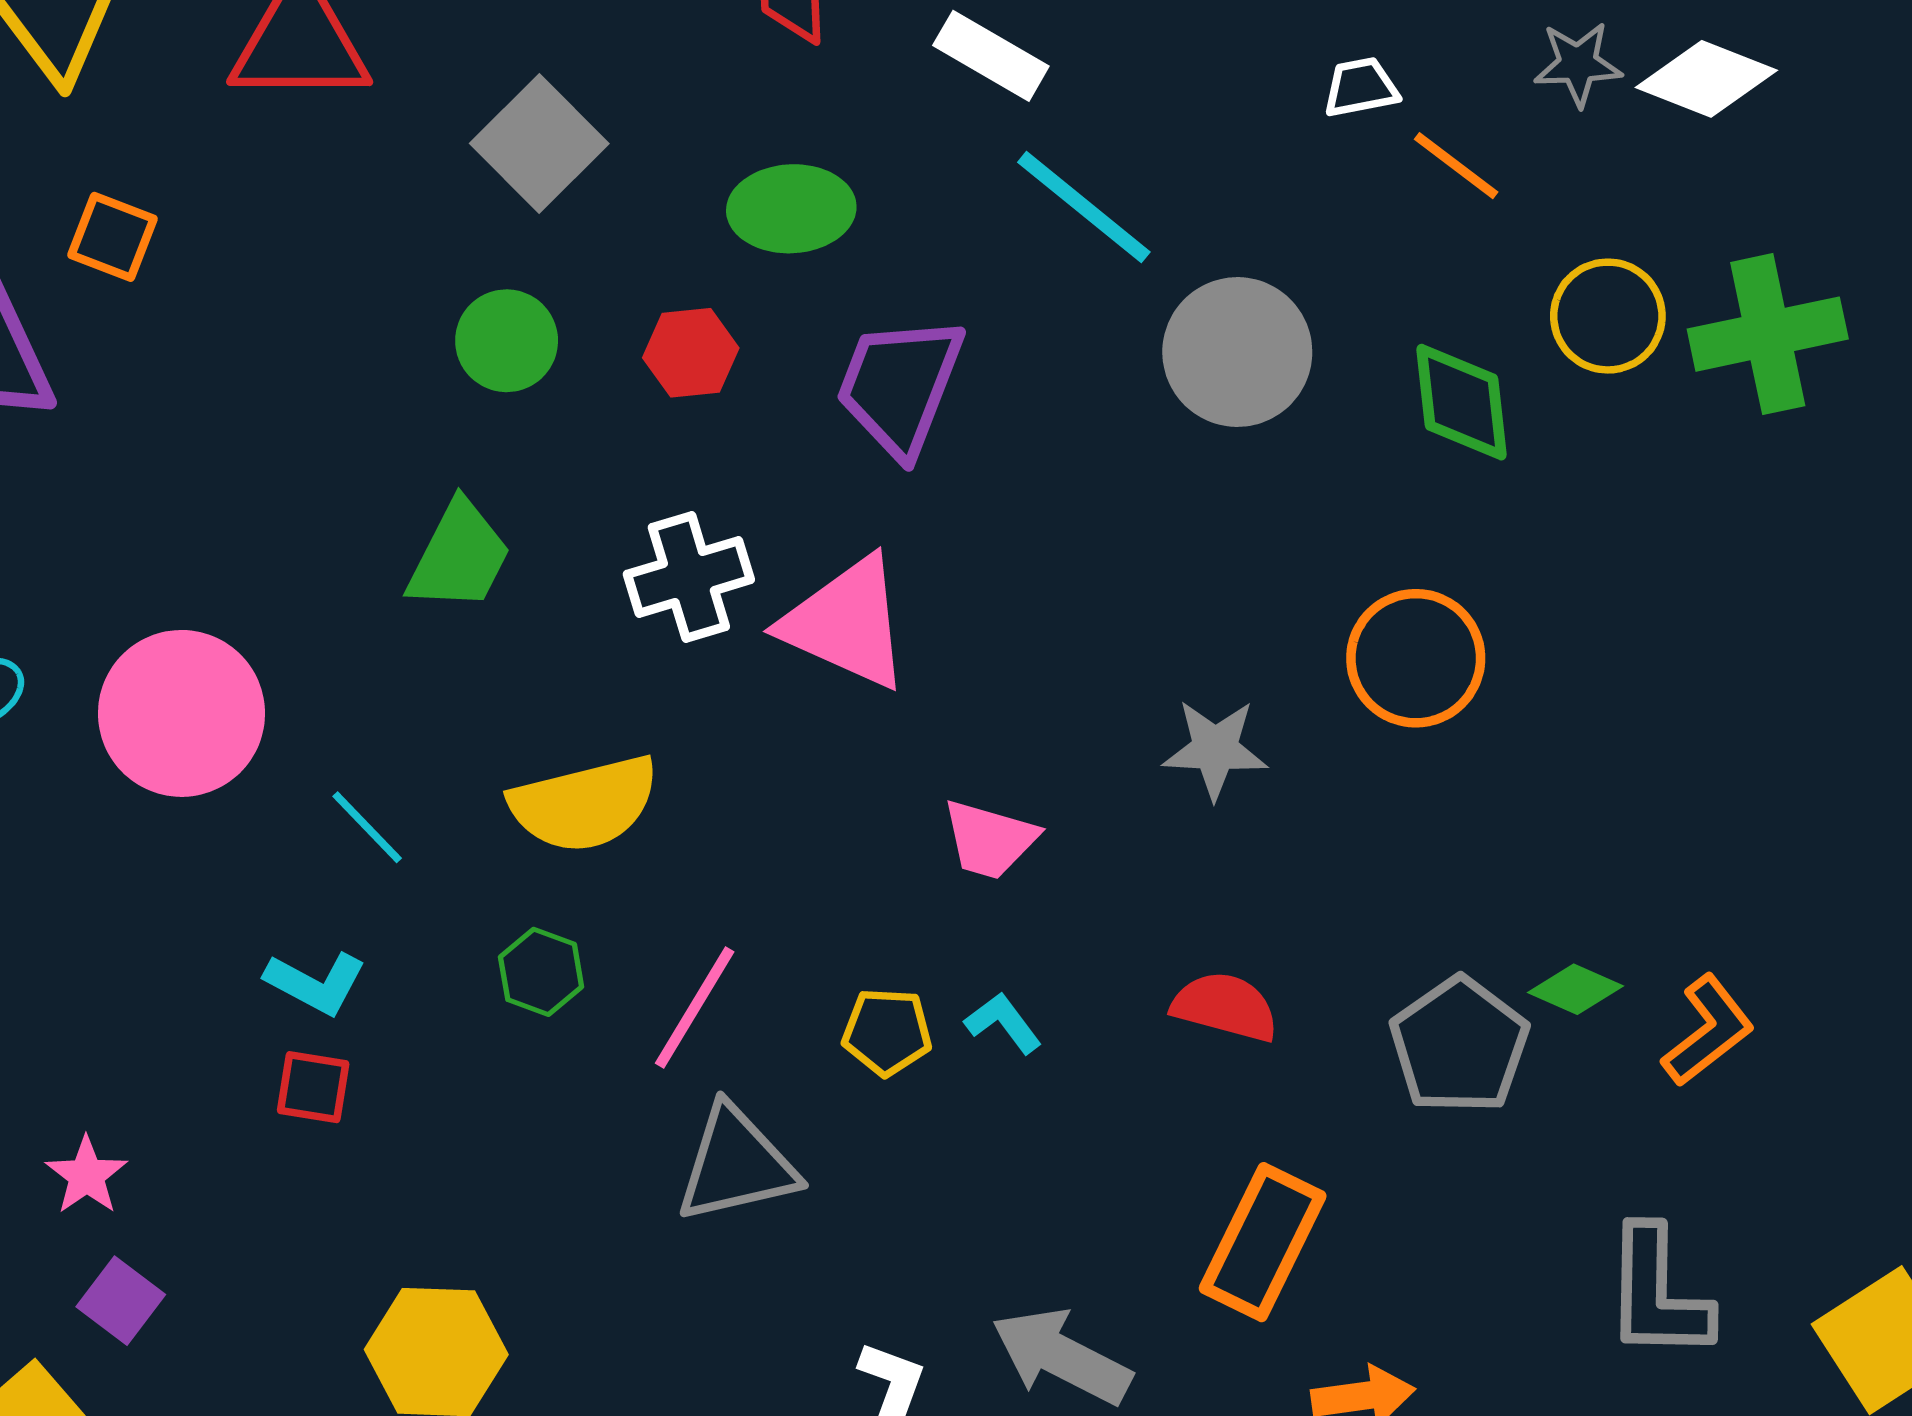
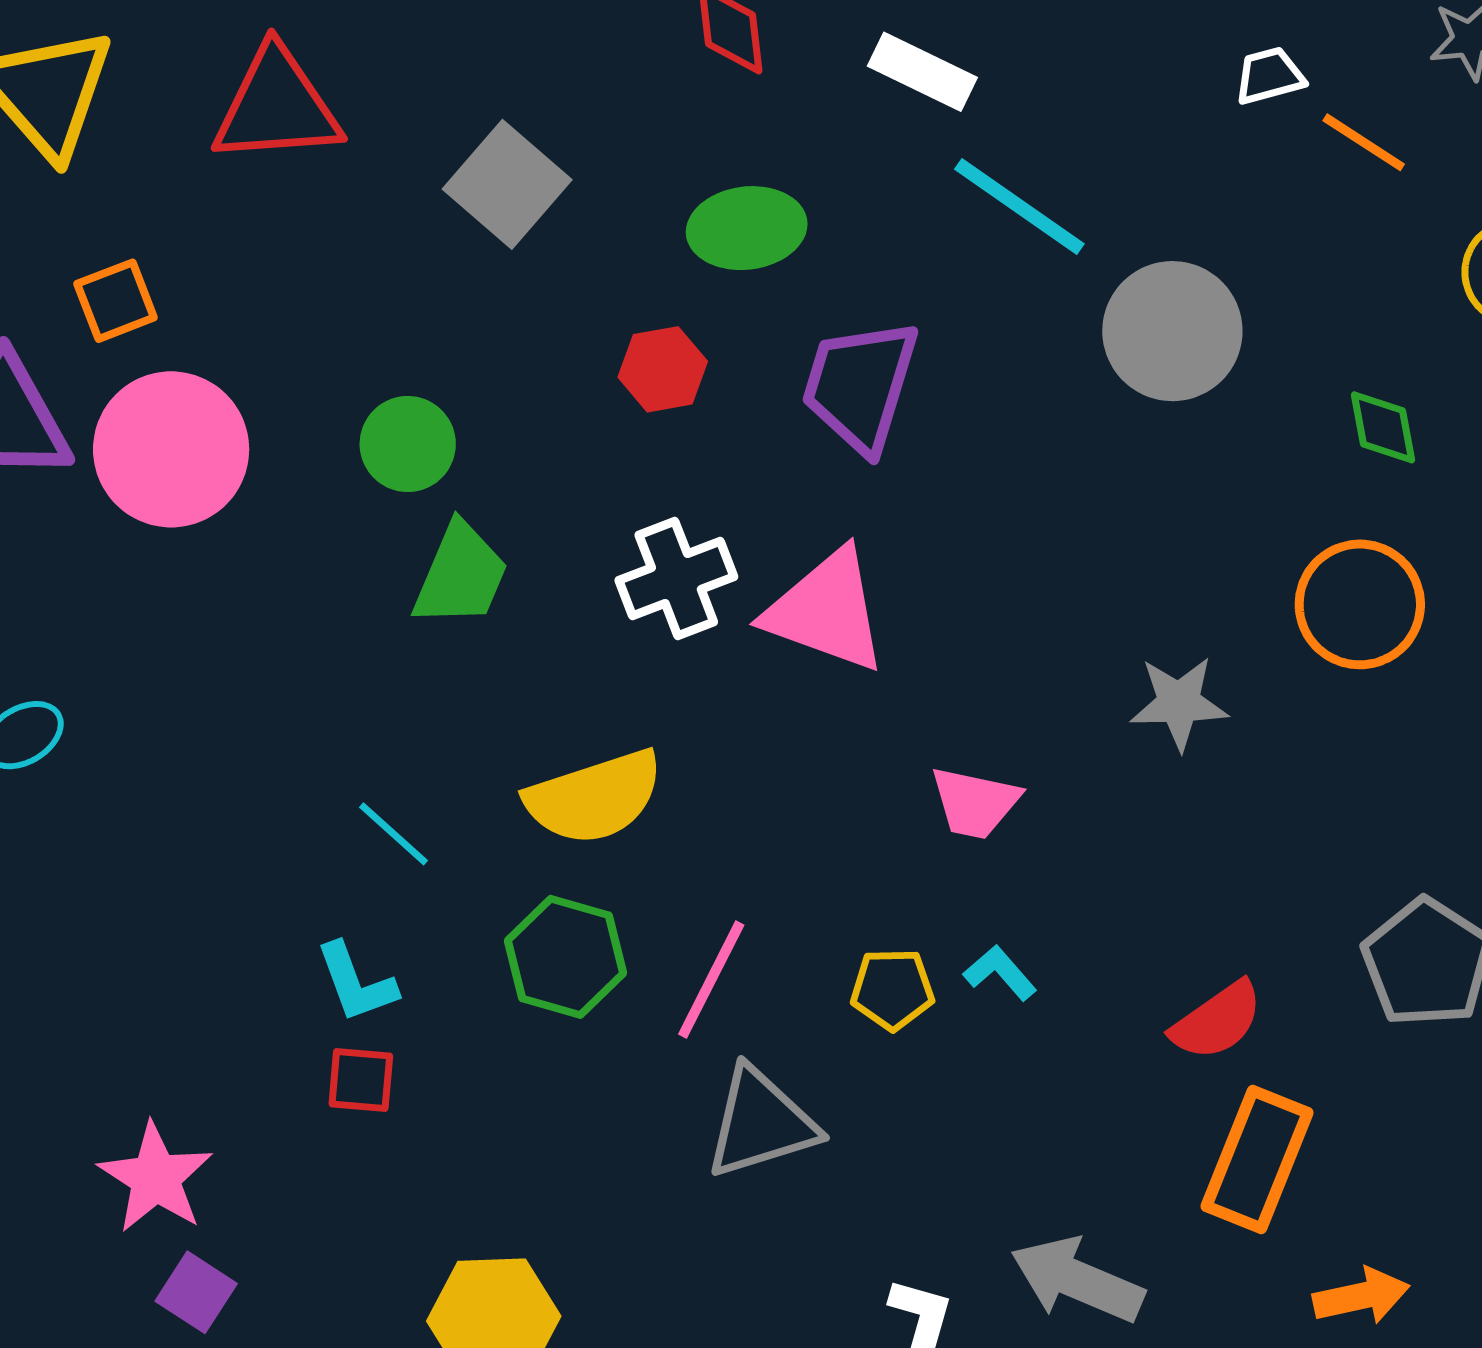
orange square: (113, 237) -> (116, 301), turned -38
green circle: (507, 341) -> (408, 444), moved
green diamond: (1462, 402) -> (1383, 427), moved, size x0.7
pink circle: (181, 713) -> (171, 449), moved
green hexagon: (541, 972) -> (566, 957), size x1.5
cyan L-shape: (316, 983) -> (356, 983), turned 46
red semicircle: (1225, 1007) -> (1217, 1021), moved, turned 134
pink star: (86, 1175) -> (156, 1178), size x1.5

